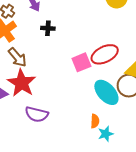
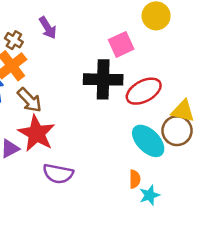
black cross: (48, 28) -> (103, 79), moved, size x2.0
pink square: (81, 62) -> (121, 44), moved

